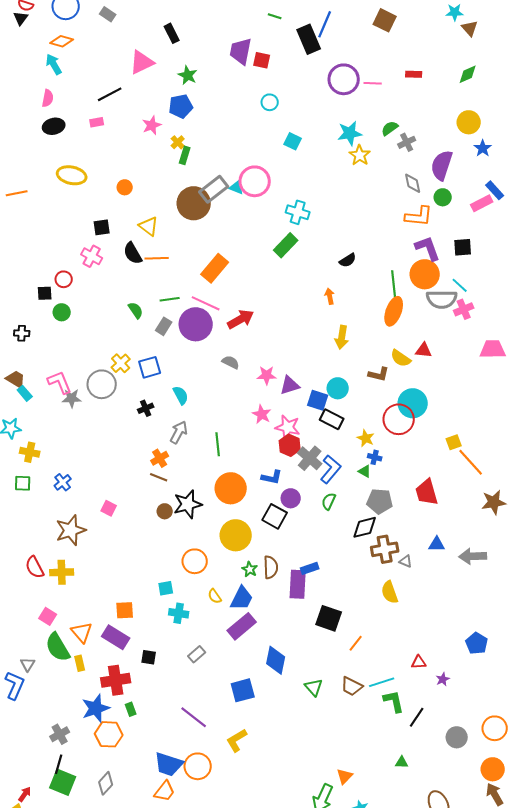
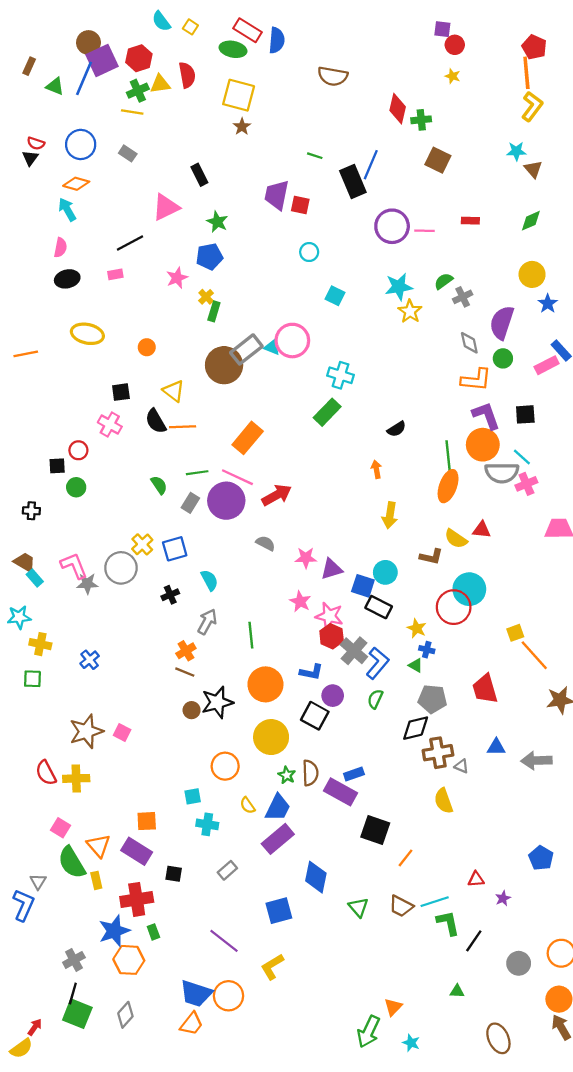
blue cross: (63, 482) -> (90, 660), moved
pink square: (109, 508) -> (122, 733), moved
purple rectangle: (298, 584) -> (341, 792), turned -64

